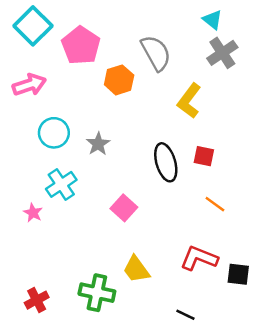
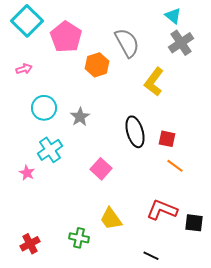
pink arrow: (29, 85) -> (24, 69), size x0.6
red square: (204, 156) -> (167, 139), moved
green cross: (97, 293) -> (79, 238), size x0.7

